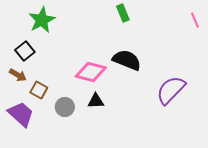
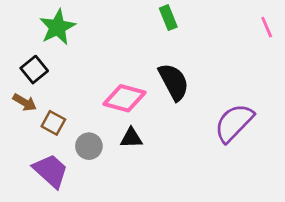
black semicircle: (127, 60) -> (174, 82), turned 40
purple trapezoid: (21, 114) -> (51, 171), moved

